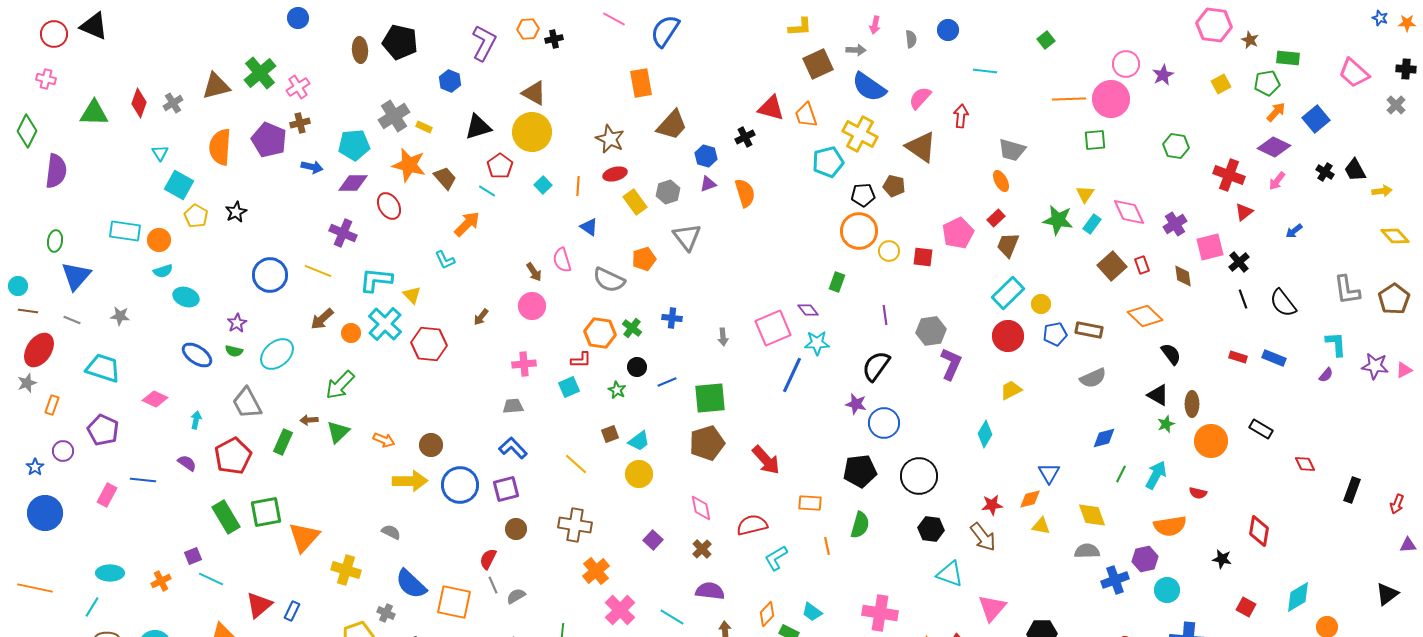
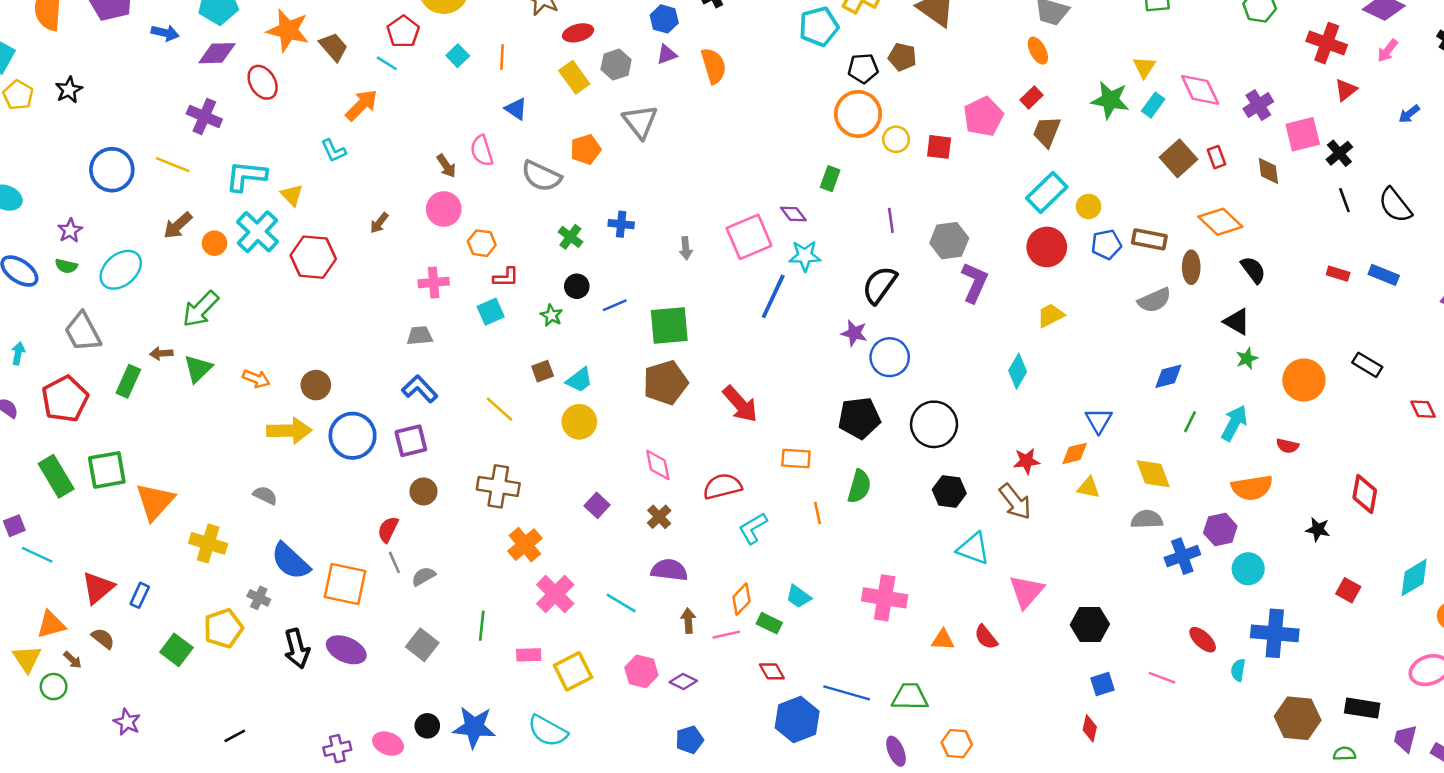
red ellipse: (615, 174) -> (578, 33), moved
orange hexagon: (600, 333) -> (482, 243), moved, size x0.7
brown ellipse: (1192, 404) -> (1191, 267), moved

